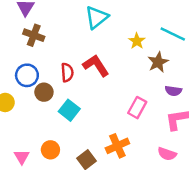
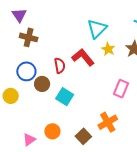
cyan triangle: (97, 17) -> (97, 29), moved
yellow star: (137, 41) -> (108, 49), moved
pink triangle: (22, 157) -> (29, 140), turned 32

